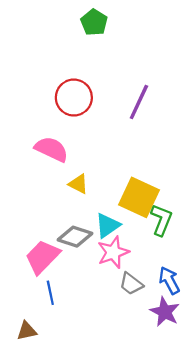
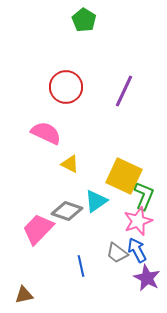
pink star: (113, 252) -> (138, 221), moved
blue arrow: (169, 280) -> (137, 250), moved
blue line: (50, 293) -> (81, 266), moved

